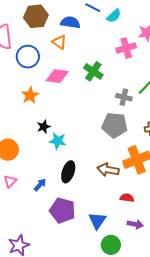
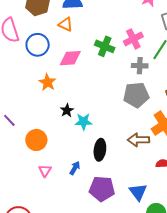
pink cross: (126, 48) -> (133, 39), moved

